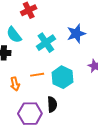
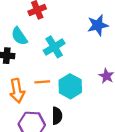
blue star: (76, 34) -> (98, 25), moved
orange arrow: (15, 84) -> (17, 91), size x1.5

